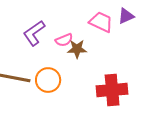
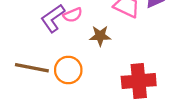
pink semicircle: (64, 40) -> (73, 15), moved

